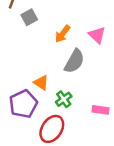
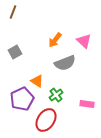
gray square: (29, 17) -> (15, 52), moved
gray semicircle: (74, 61) -> (65, 63), turned 40

